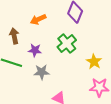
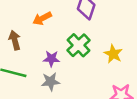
purple star: (35, 50) -> (51, 59), moved
yellow star: (94, 62) -> (113, 54), moved

